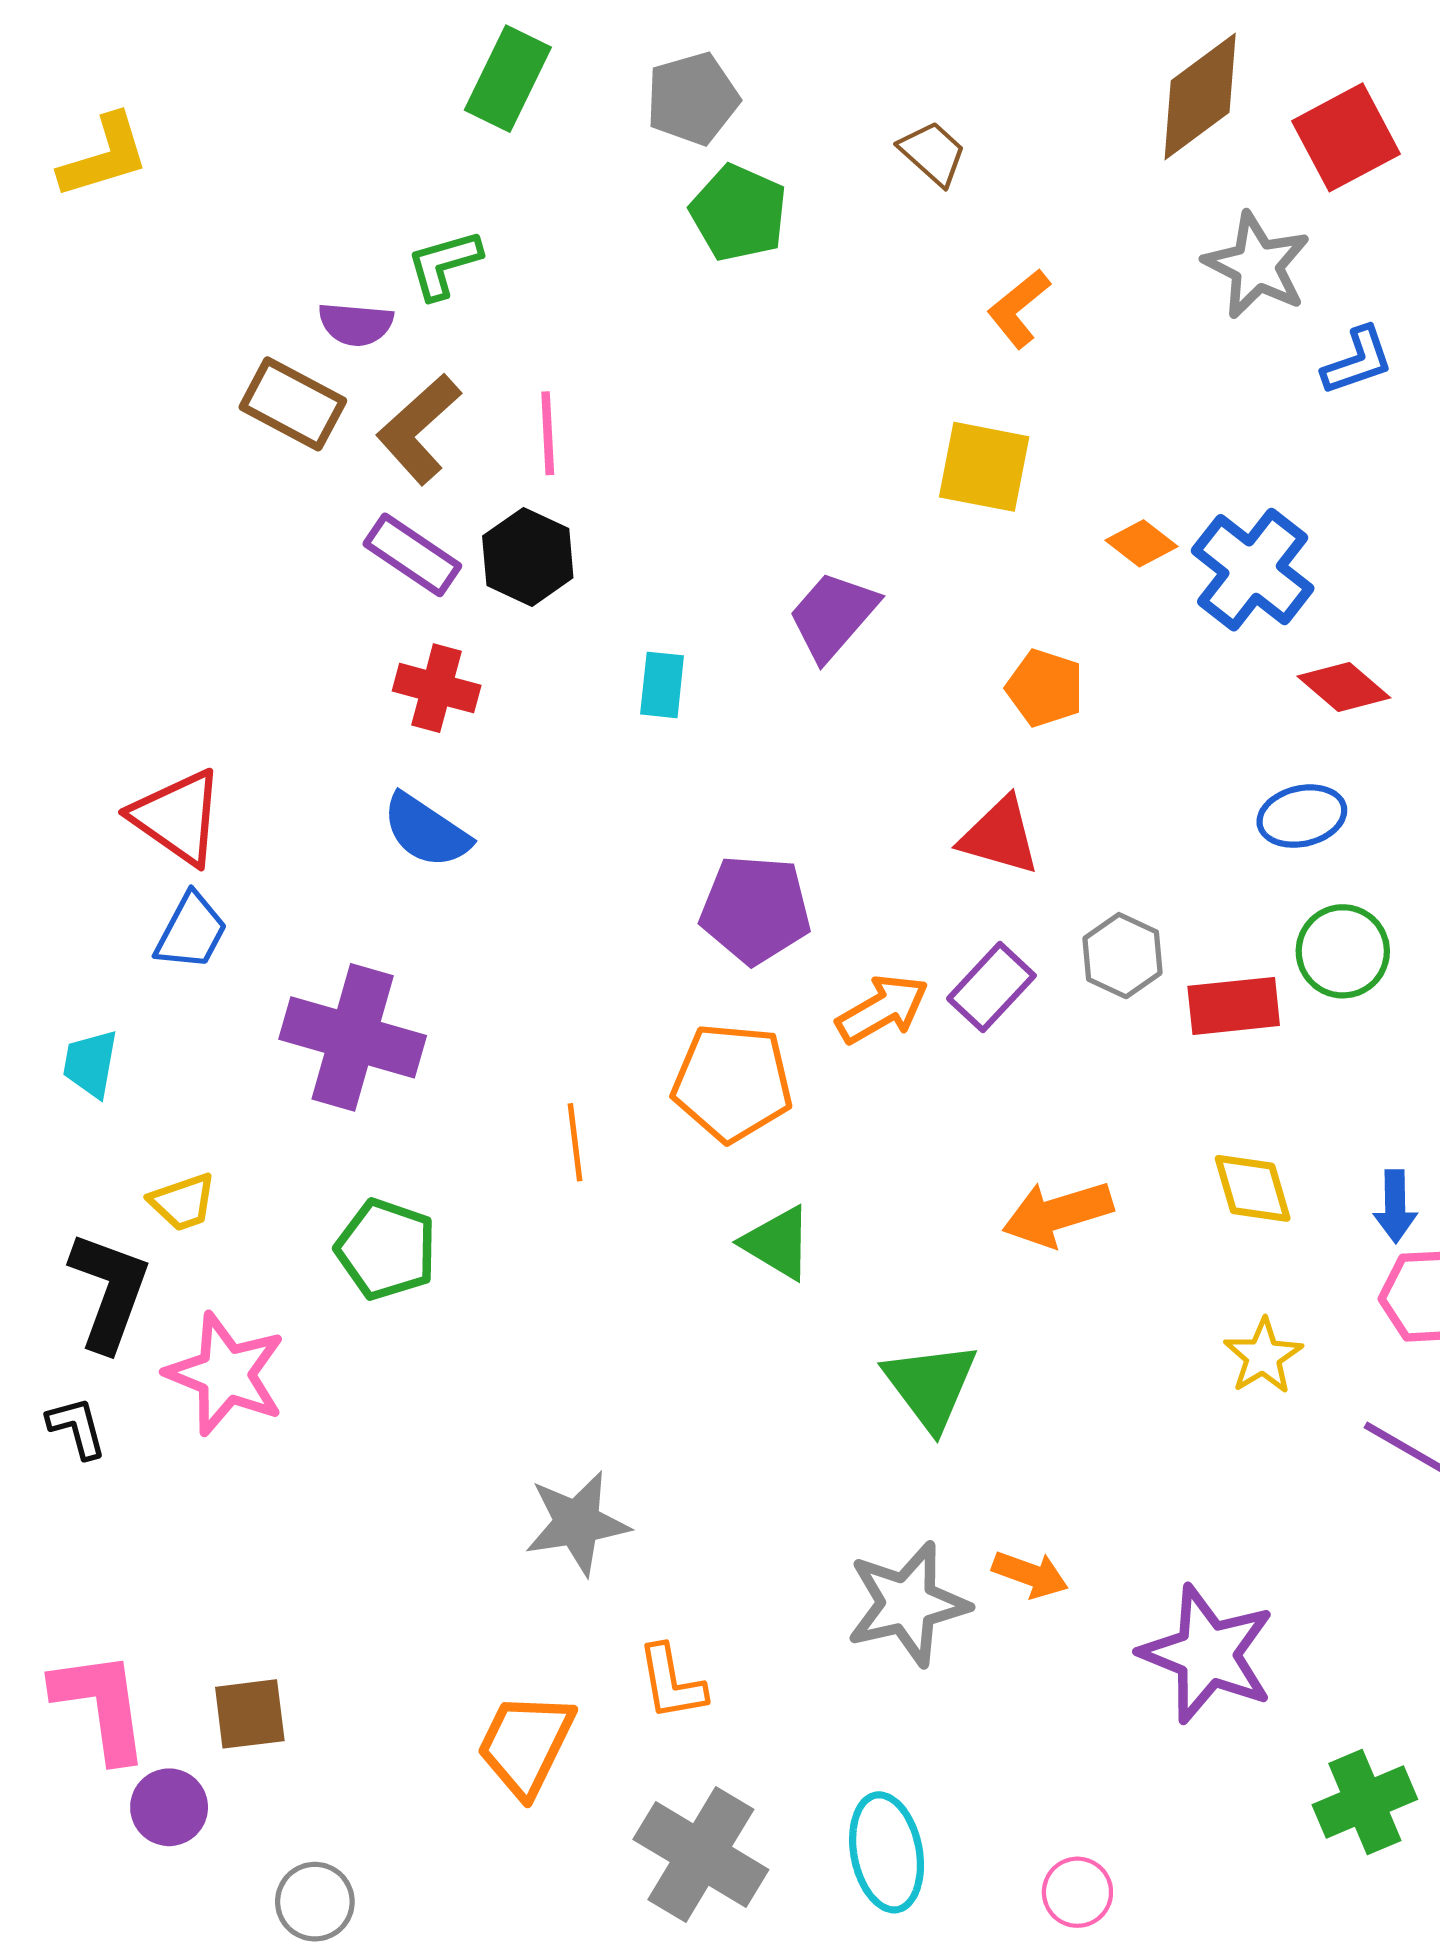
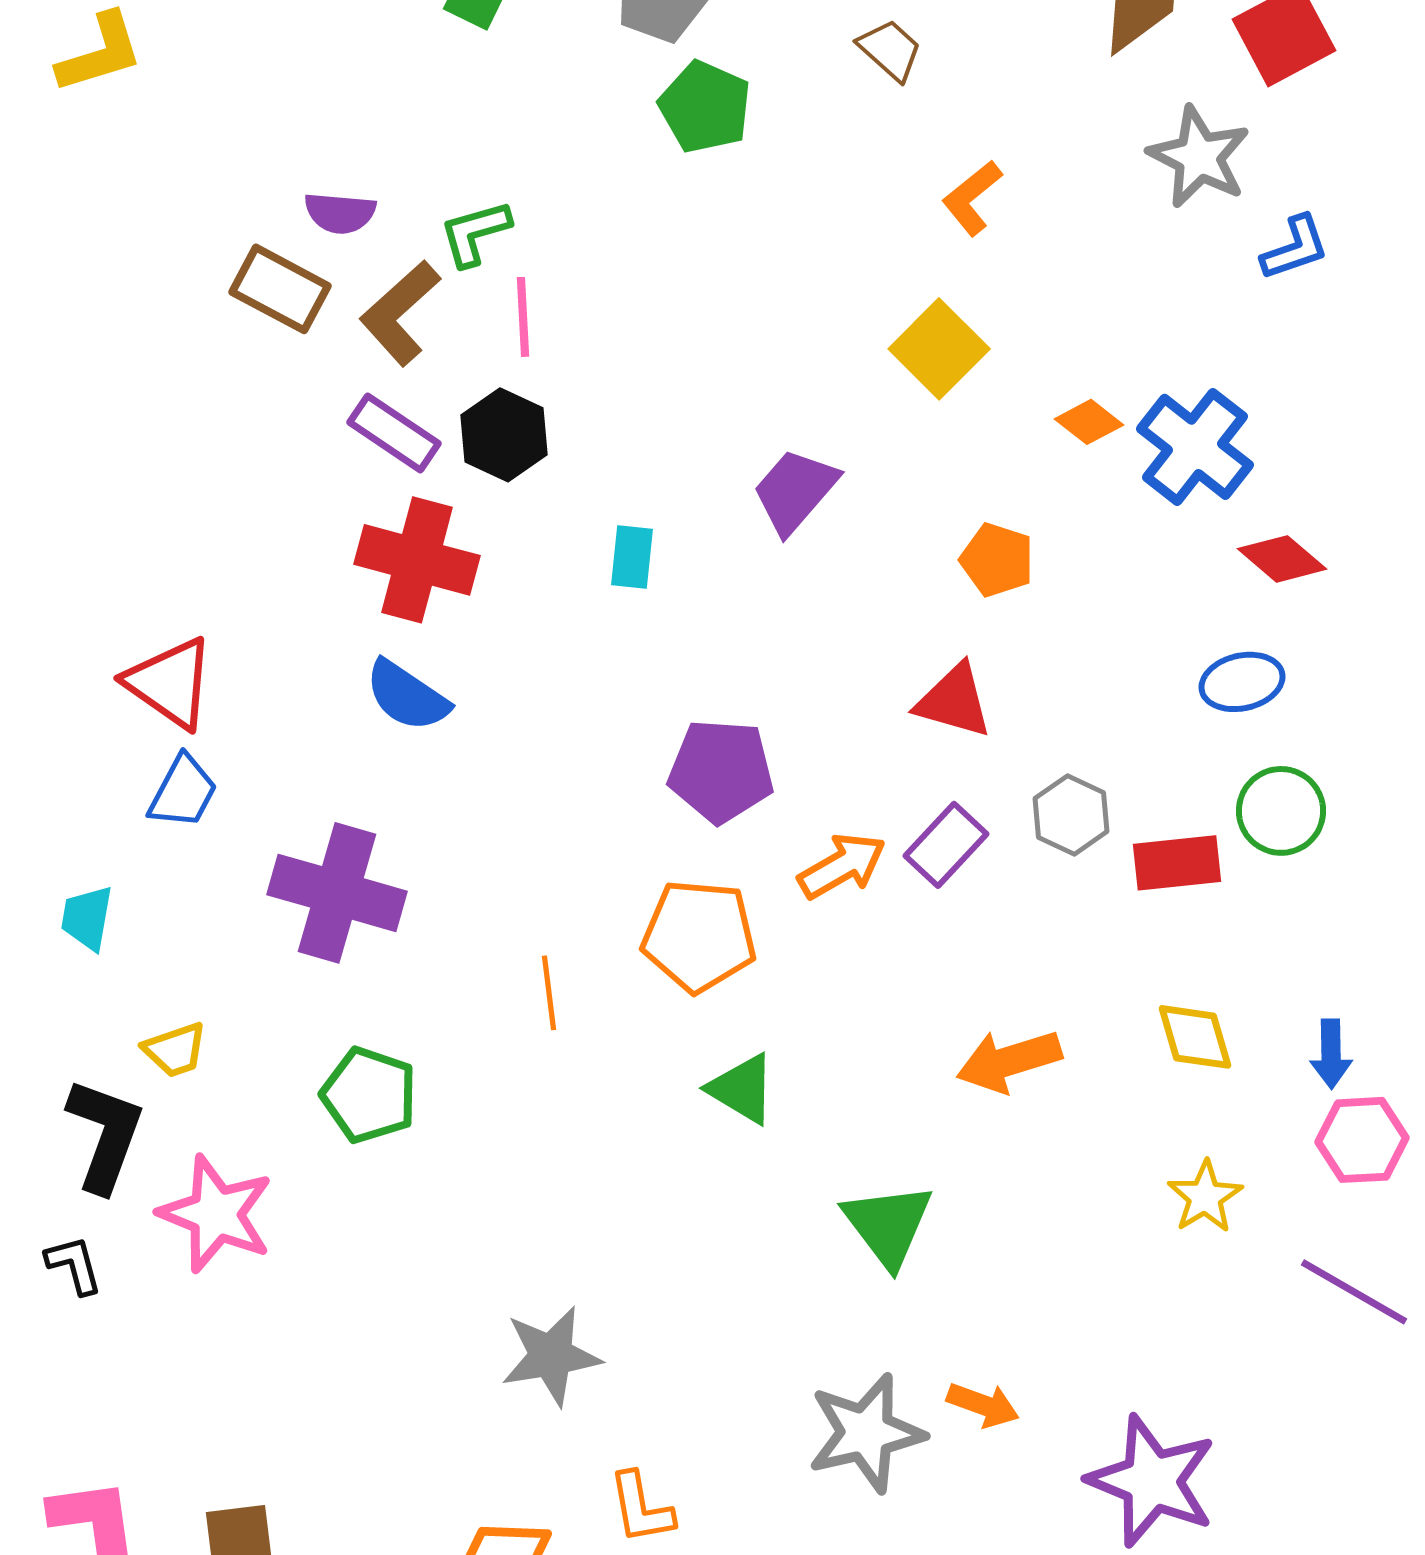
green L-shape: (444, 264) -> (475, 233), moved
yellow square: (984, 467) -> (939, 349), turned 34
red cross: (437, 688) -> (417, 560), size x1.5

